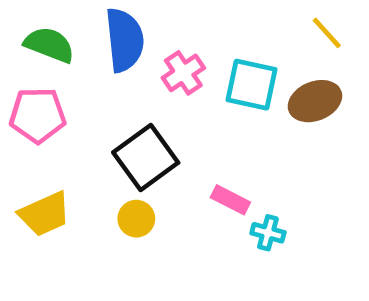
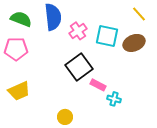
black square: (146, 158) -> (79, 67), moved
yellow circle: (136, 219) -> (65, 117), moved

